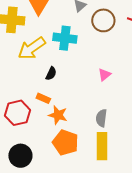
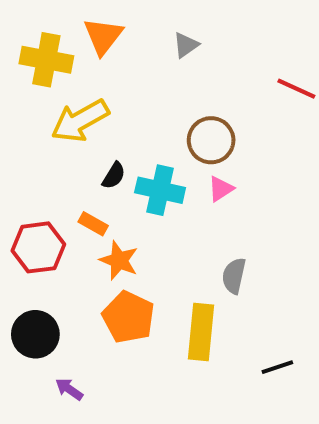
brown circle: (103, 20) -> (211, 140), moved
cyan cross: (65, 38) -> (160, 190), moved
gray semicircle: (101, 118) -> (234, 276), moved

